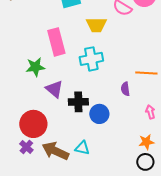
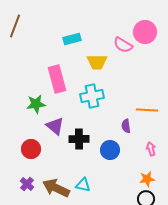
blue circle: (99, 114) -> (110, 150), moved
red circle: (33, 124) -> (31, 149), moved, size x0.7

